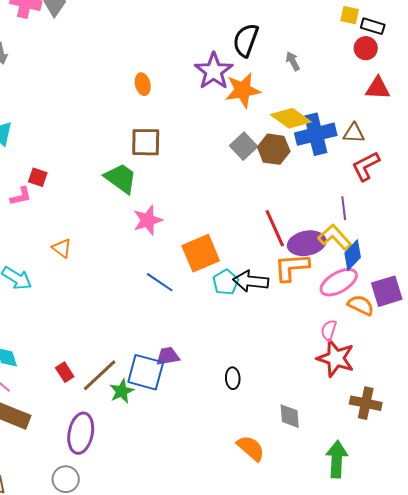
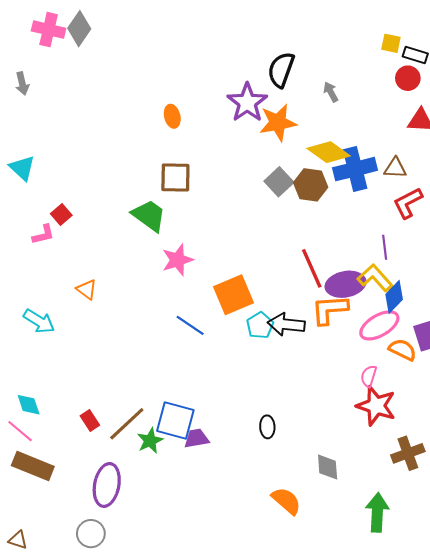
red square: (38, 177) -> (61, 214), turned 30
purple trapezoid: (168, 356) -> (197, 438), moved
brown cross: (366, 403) -> (408, 453), turned -32

